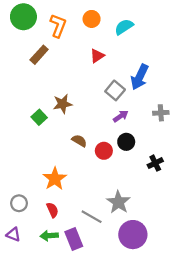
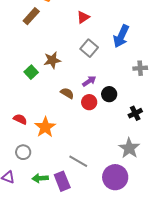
gray square: (115, 90) -> (89, 48), moved
purple arrow: (121, 116) -> (89, 81), moved
gray star: (118, 202) -> (129, 148), moved
gray circle: (19, 203) -> (23, 152), moved
red semicircle: (52, 210) -> (20, 119), moved, turned -40

